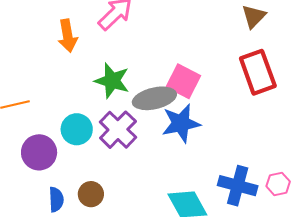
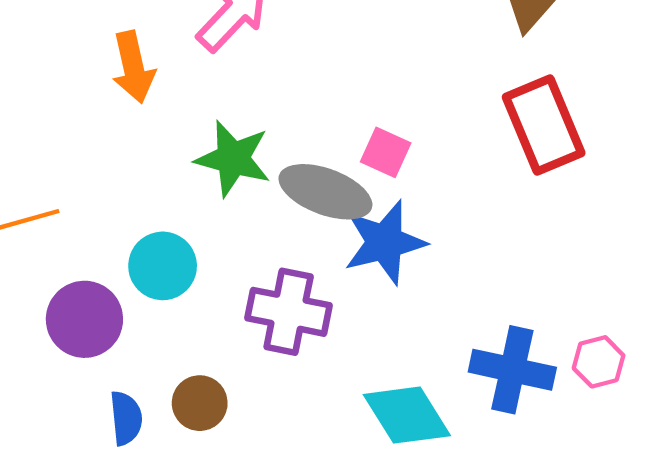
pink square: (183, 81) -> (386, 152), size x0.7
gray ellipse: (154, 98) -> (325, 192), turned 36
purple cross: (118, 130) -> (289, 312), moved, turned -30

